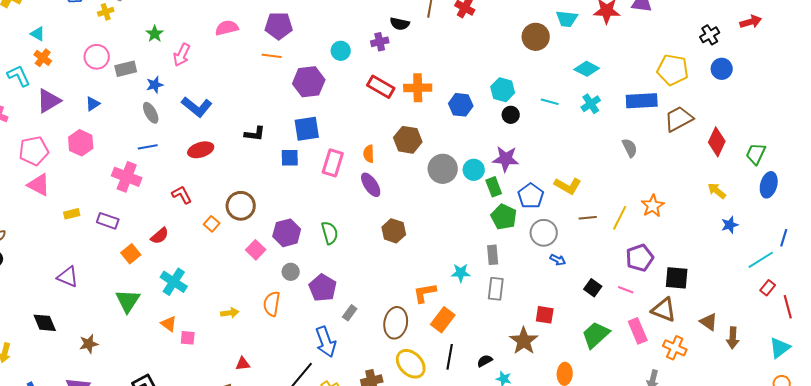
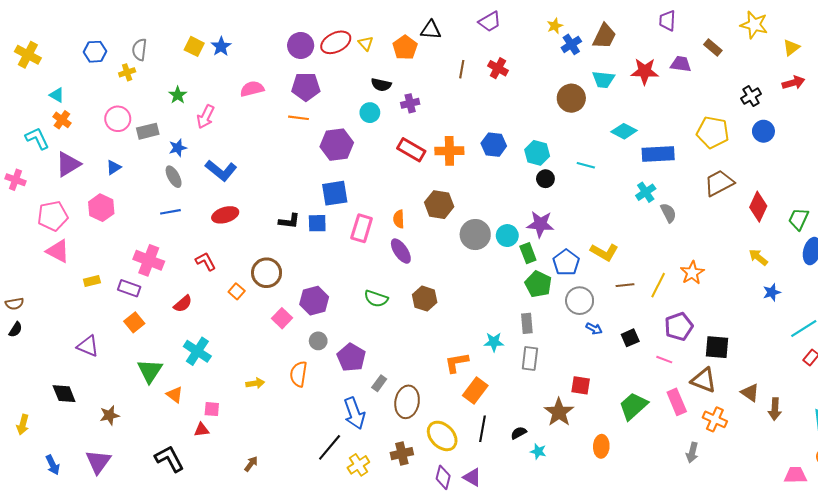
black semicircle: (400, 24) -> (381, 85), moved
blue rectangle: (642, 101) -> (658, 154), moved
cyan cross: (591, 104) -> (646, 192), moved
blue hexagon: (461, 105) -> (494, 145), moved
black L-shape: (255, 134) -> (289, 221), moved
pink cross: (127, 177) -> (149, 260), moved
green semicircle: (330, 233) -> (376, 299), moved, turned 125
orange square: (131, 254) -> (134, 322), moved
black square: (593, 288) -> (630, 338), moved, turned 30
brown ellipse: (396, 323) -> (407, 402), moved
orange triangle: (169, 324) -> (175, 395), moved
red triangle: (243, 364) -> (201, 430), moved

